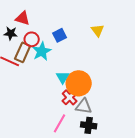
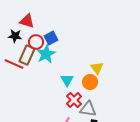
yellow triangle: (98, 30) -> (97, 68), moved
blue square: (60, 35) -> (51, 38), moved
orange circle: (79, 83) -> (90, 82), moved, size x0.6

